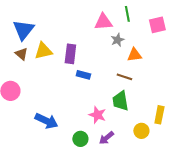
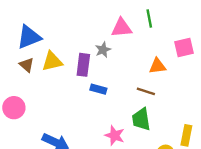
pink square: (157, 25) -> (184, 47), moved
blue triangle: (23, 30) -> (29, 37), turned 30
gray star: (117, 40) -> (103, 50), moved

